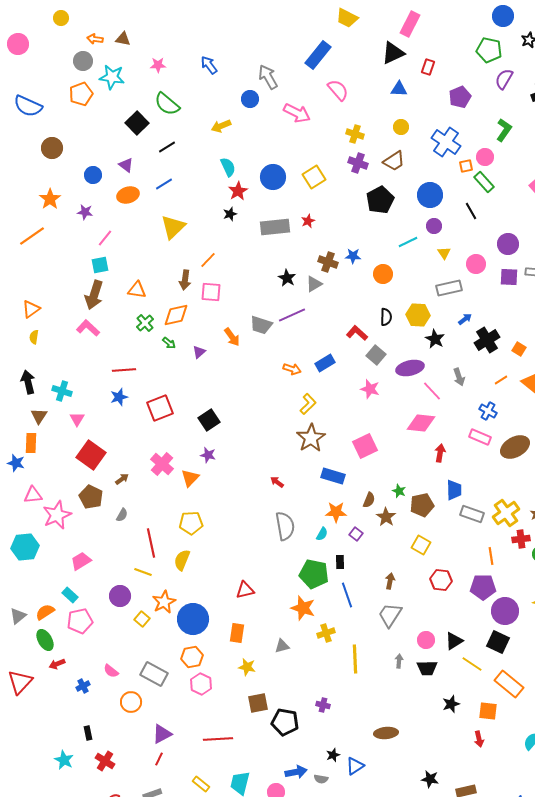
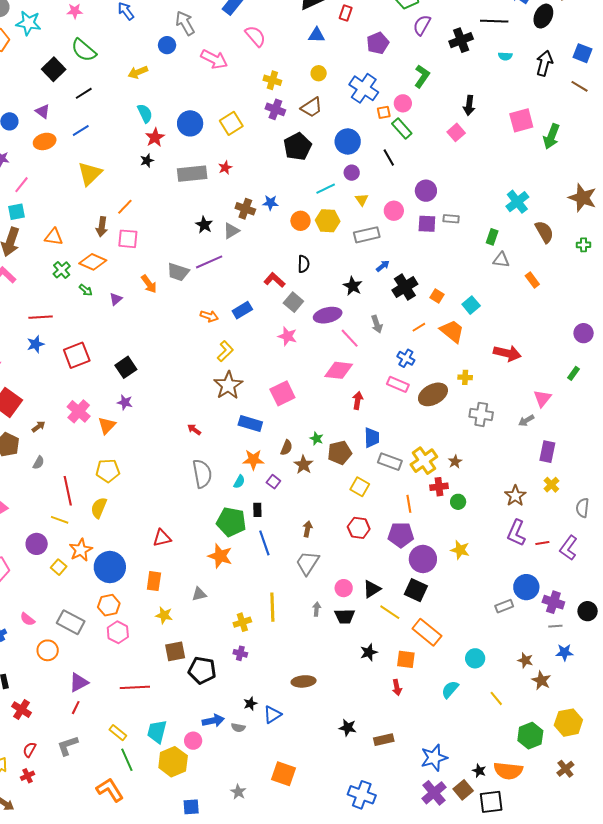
orange diamond: (176, 315) -> (93, 262), turned 36
yellow hexagon: (418, 315) -> (328, 221), moved
yellow square: (421, 545) -> (360, 487), moved
yellow cross: (326, 633) -> (242, 622), moved

